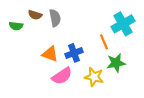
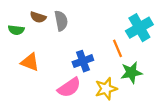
orange triangle: (50, 54) -> (30, 62), moved
yellow star: (94, 77) -> (106, 89), turned -30

